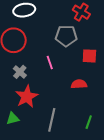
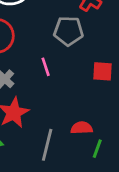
red square: (89, 56) -> (103, 71), moved
red semicircle: (79, 84) -> (82, 128), moved

